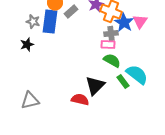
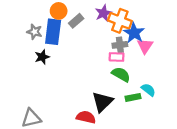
pink triangle: (140, 21) -> (145, 46), moved
black star: (27, 44) -> (42, 57), moved
cyan semicircle: (137, 74) -> (148, 90), size x0.6
green rectangle: (123, 81) -> (133, 97), turned -64

